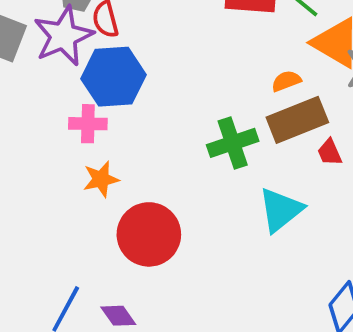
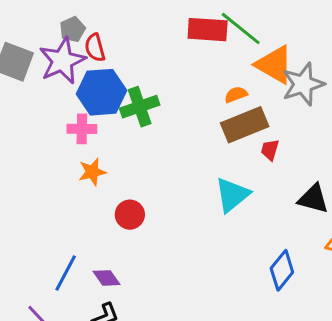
green cross: (233, 143) -> (140, 107), moved
red trapezoid: (330, 152) -> (270, 150), turned 40
red circle: (149, 234) -> (130, 215), size x0.6

